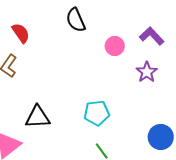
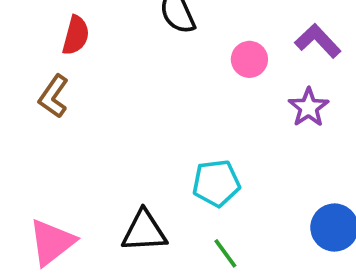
red semicircle: (21, 33) -> (76, 35), turned 50
black triangle: (38, 117) -> (144, 231), moved

